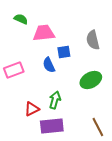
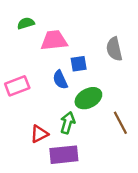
green semicircle: (21, 19) -> (26, 23), turned -40
green ellipse: (91, 80) -> (88, 98), moved
brown line: (98, 127) -> (120, 123), moved

